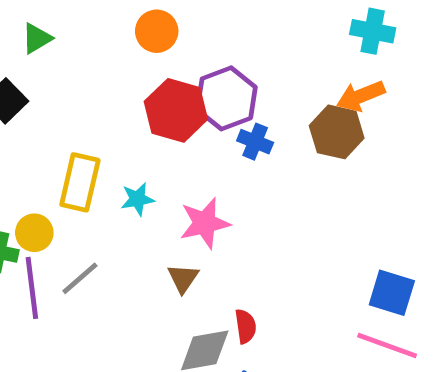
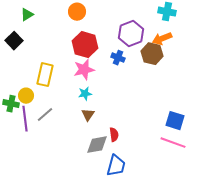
purple hexagon: (226, 98) -> (131, 34), moved
cyan star: (137, 199) -> (85, 94), moved
pink star: (205, 223) -> (84, 70), moved

